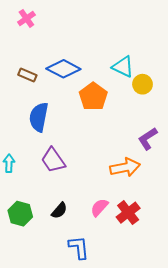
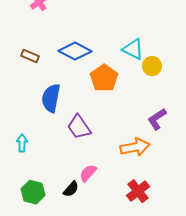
brown rectangle: (27, 75) -> (30, 56), moved
purple trapezoid: (53, 160) -> (79, 127), moved
pink semicircle: (99, 207) -> (88, 173), moved

